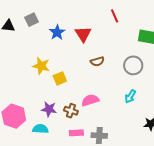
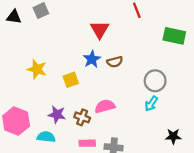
blue star: (57, 32) -> (92, 59), moved
gray circle: (133, 65) -> (155, 81), moved
yellow star: (41, 66) -> (37, 69), moved

